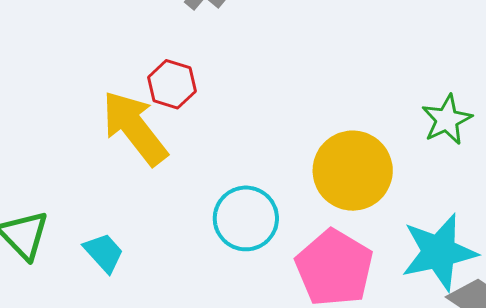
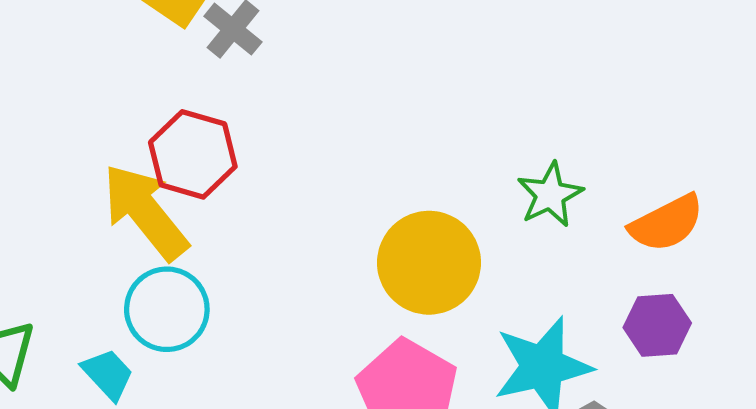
red hexagon: (172, 84) -> (193, 154), size x1.4
cyan circle: (246, 218) -> (167, 309), moved

